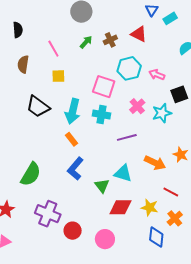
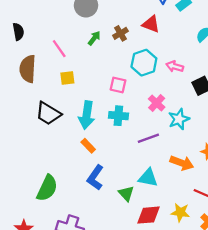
brown semicircle: (23, 64) -> (28, 69), size x1.4
pink square: (104, 87) -> (118, 85), size x0.7
cyan star: (162, 113) -> (179, 119), moved

